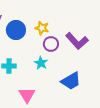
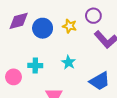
purple circle: (51, 44) -> (93, 16), moved

